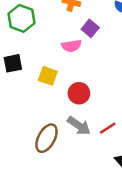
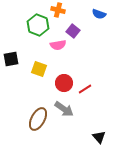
green hexagon: (22, 18) -> (38, 25), moved
red line: (108, 128) -> (85, 89), moved

